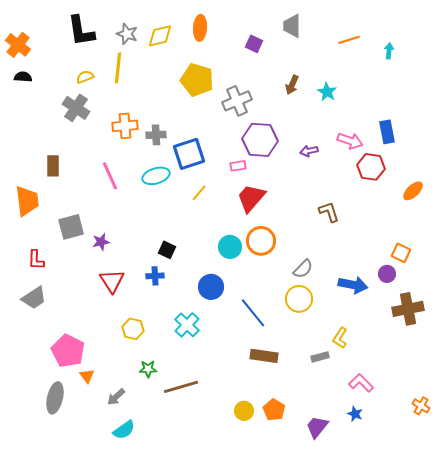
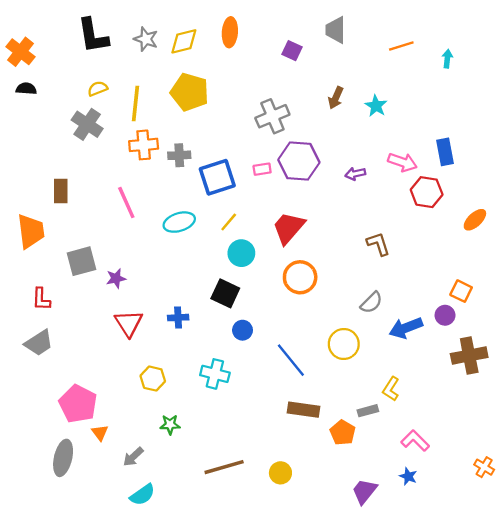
yellow line: (118, 68) -> (136, 104), moved
yellow pentagon: (197, 80) -> (190, 92), moved
pink rectangle: (238, 166) -> (262, 169), moved
cyan ellipse: (156, 176) -> (179, 222), moved
cyan circle: (230, 247) -> (241, 253), moved
black square: (167, 250) -> (225, 293), moved, size x1.4
gray semicircle: (303, 269) -> (371, 303), moved
blue arrow: (353, 285) -> (406, 328), turned 148
blue circle: (211, 287) -> (243, 330), size x0.7
cyan cross: (187, 325) -> (215, 374), turned -30
brown line: (181, 387) -> (224, 467), moved
orange pentagon: (274, 410) -> (343, 433), moved

